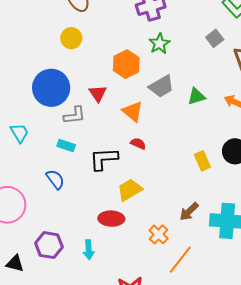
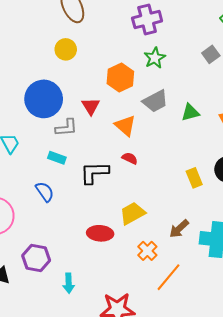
yellow trapezoid: (130, 190) -> (132, 213), moved
cyan arrow: (89, 250) -> (69, 283), moved

